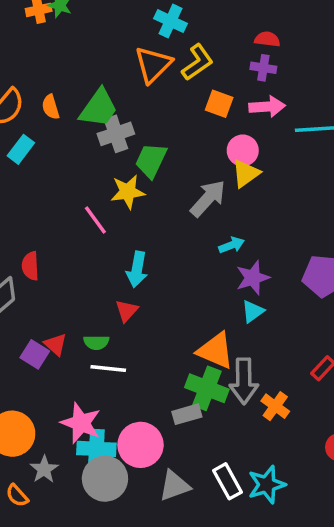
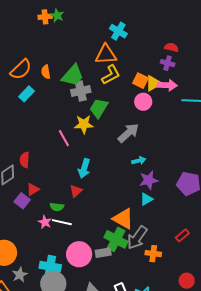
yellow L-shape: (197, 62) -> (111, 75), moved
orange triangle: (153, 65) -> (106, 54), turned 35
pink circle: (243, 150) -> (143, 102), moved
yellow triangle: (246, 173) -> (153, 83), moved
red triangle: (56, 344) -> (33, 189), moved, turned 40
purple square: (35, 354) -> (22, 201), moved
gray arrow: (244, 381) -> (137, 238), turned 30
orange cross: (275, 406) -> (153, 254), turned -35
pink star: (81, 423) -> (45, 222), moved, size x0.6
pink circle: (141, 445) -> (79, 254), moved

